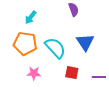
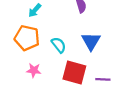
cyan semicircle: (55, 48) -> (59, 45), size x0.7
red square: (72, 73) -> (74, 72), size x1.6

